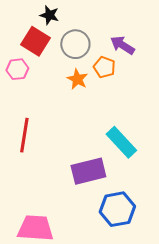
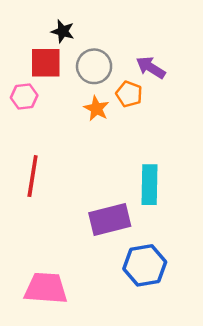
red square: (35, 41) -> (46, 63), turned -32
cyan rectangle: (121, 142) -> (150, 185), turned 44

